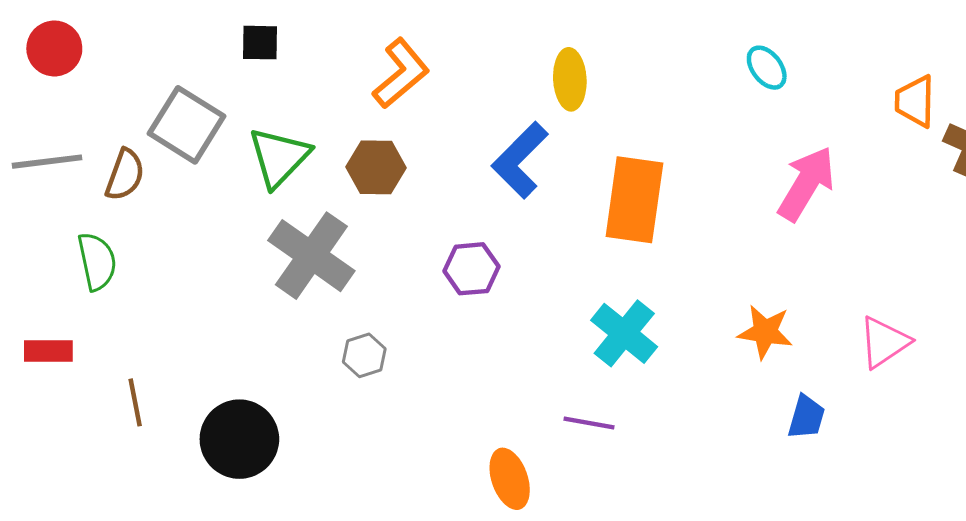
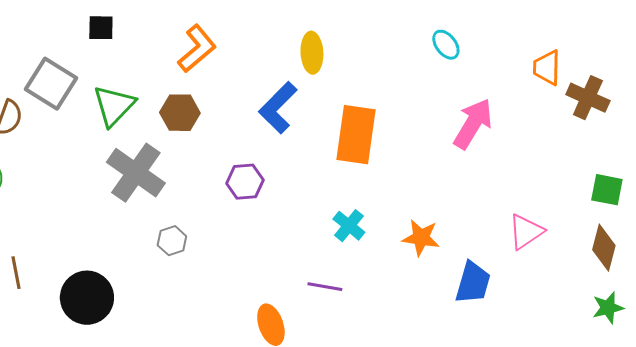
orange star: (765, 332) -> (421, 238), moved
cyan cross: (624, 333) -> (349, 226), size x0.7
blue trapezoid: (806, 417) -> (473, 283), size x1.4

